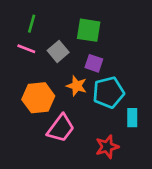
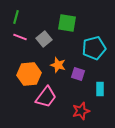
green line: (32, 24) -> (16, 17), moved
purple square: (94, 63) -> (78, 74), moved
cyan pentagon: (108, 92) -> (94, 48), moved

